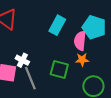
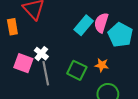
pink semicircle: (80, 41) -> (101, 23), moved

